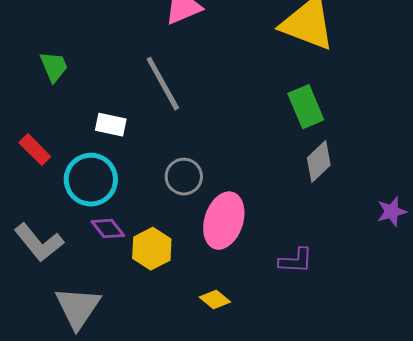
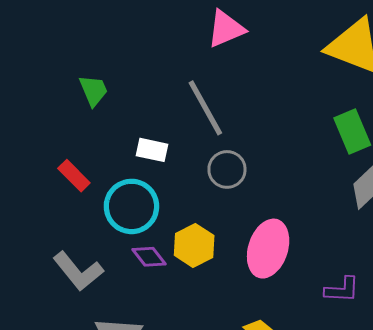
gray circle: (184, 177) -> (227, 169), moved
yellow hexagon: (152, 249) -> (194, 245), moved

